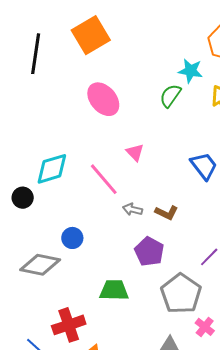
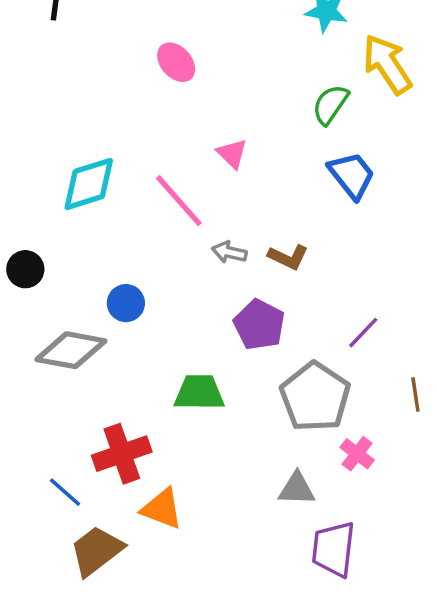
green semicircle: (170, 96) -> (330, 104), moved
pink ellipse: (103, 99) -> (176, 62), size x0.7
black circle: (23, 198) -> (25, 269), moved

